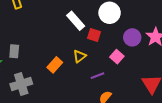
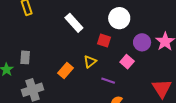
white rectangle: (76, 21) -> (74, 23), moved
purple line: (97, 76) -> (108, 81), turned 40

